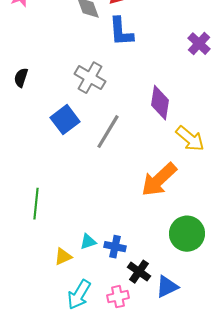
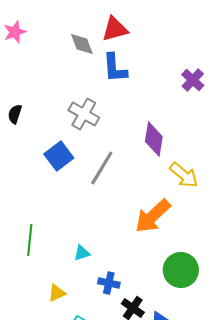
cyan triangle: (88, 242) -> (82, 253), moved

